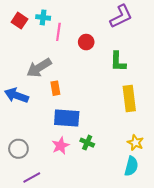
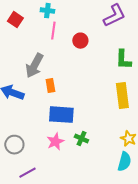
cyan cross: (43, 17) -> (47, 11), moved
green L-shape: (118, 62) -> (123, 60), moved
gray arrow: (39, 68) -> (34, 66), turned -30

